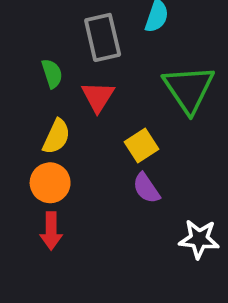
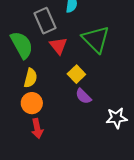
green semicircle: (52, 74) -> (22, 45), size x1.8
red triangle: (98, 97) -> (58, 46), moved

